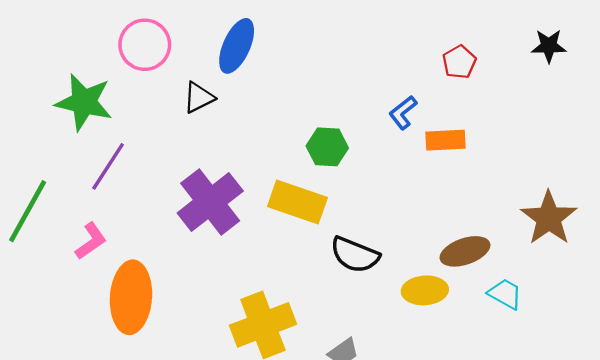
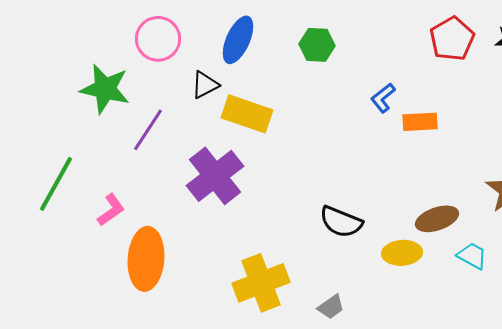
red pentagon: (459, 62) -> (452, 39), moved, size x1.5
green hexagon: (327, 147) -> (317, 45), moved
purple line: (108, 166) -> (148, 130), moved
yellow rectangle: (297, 202) -> (247, 114), moved

